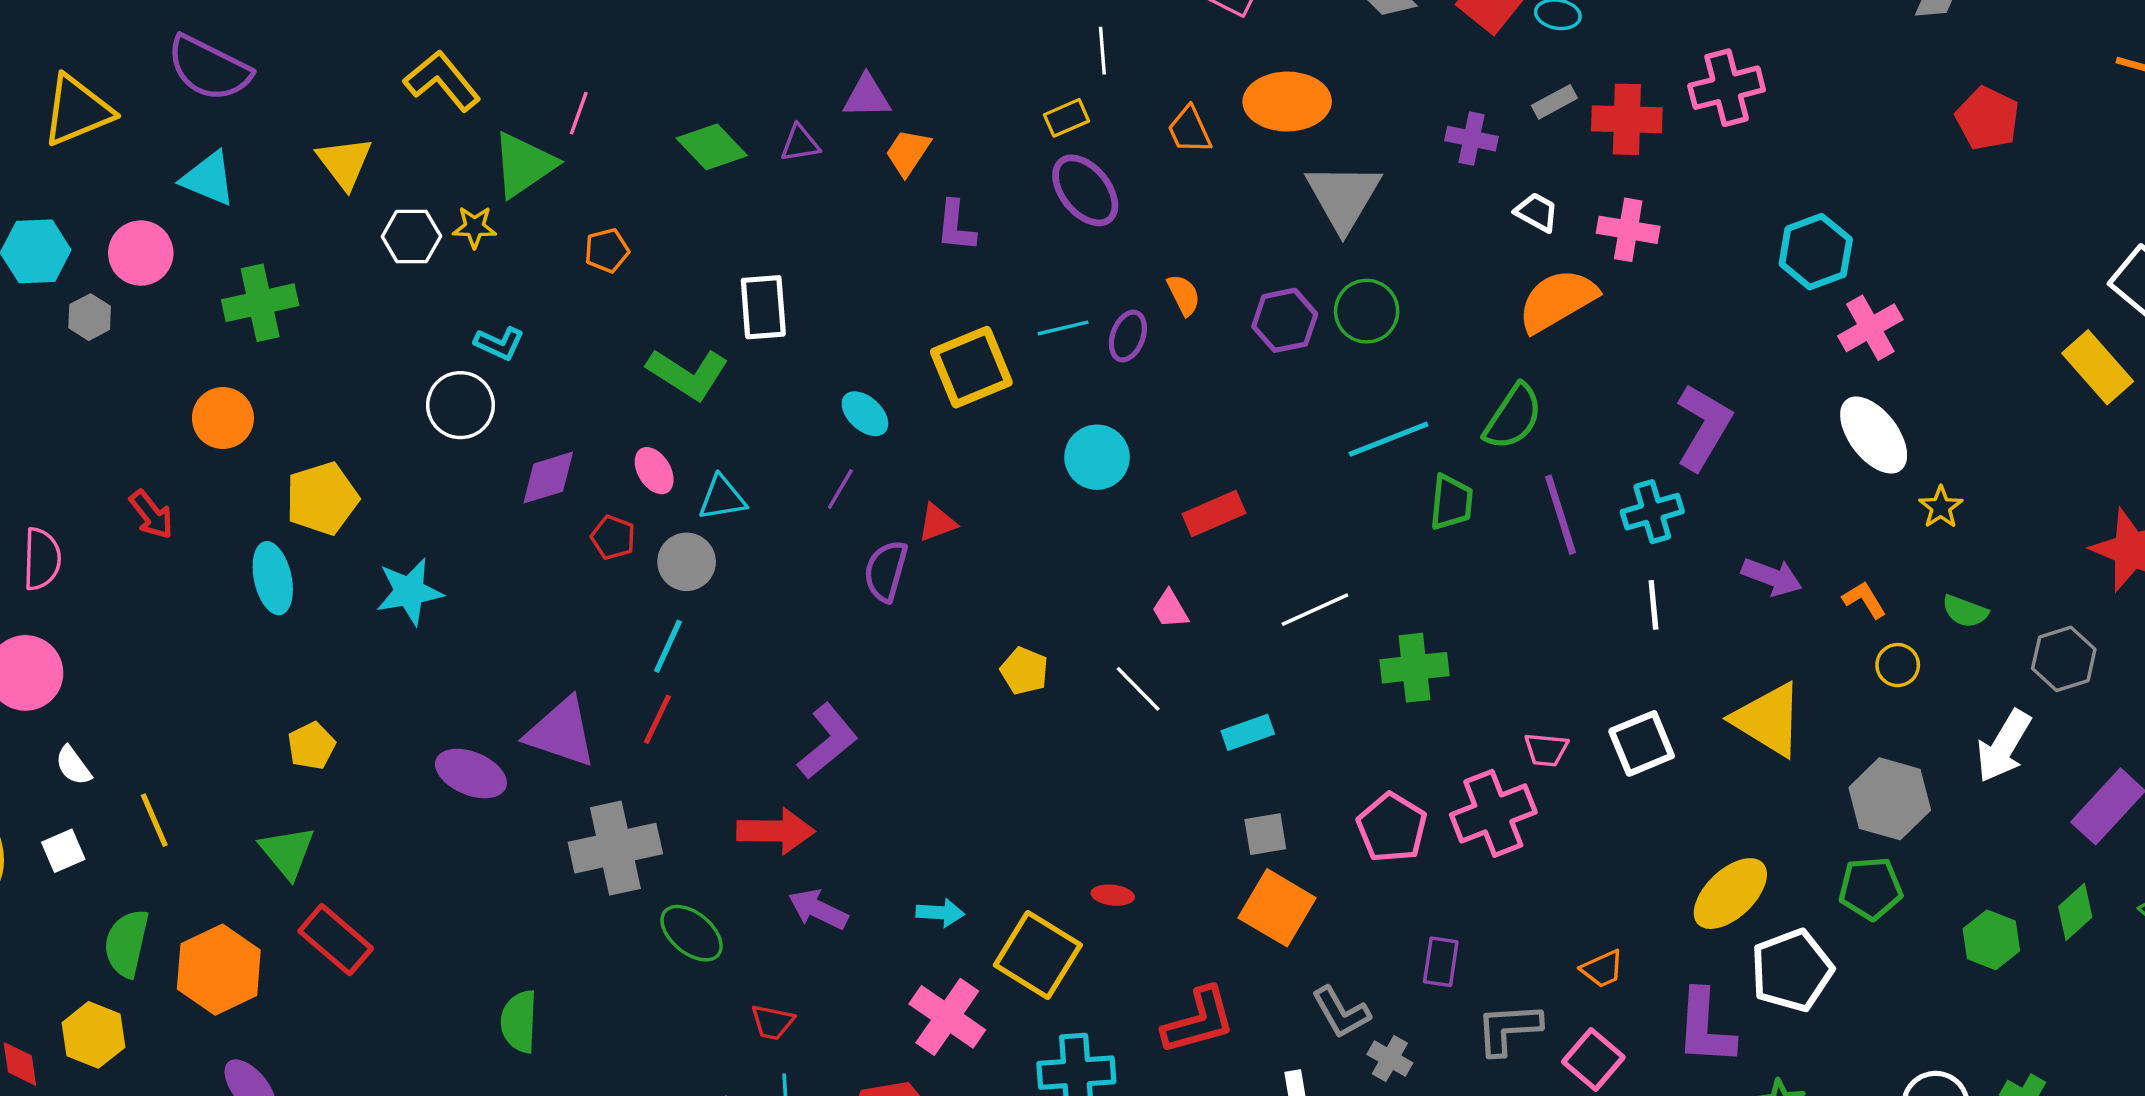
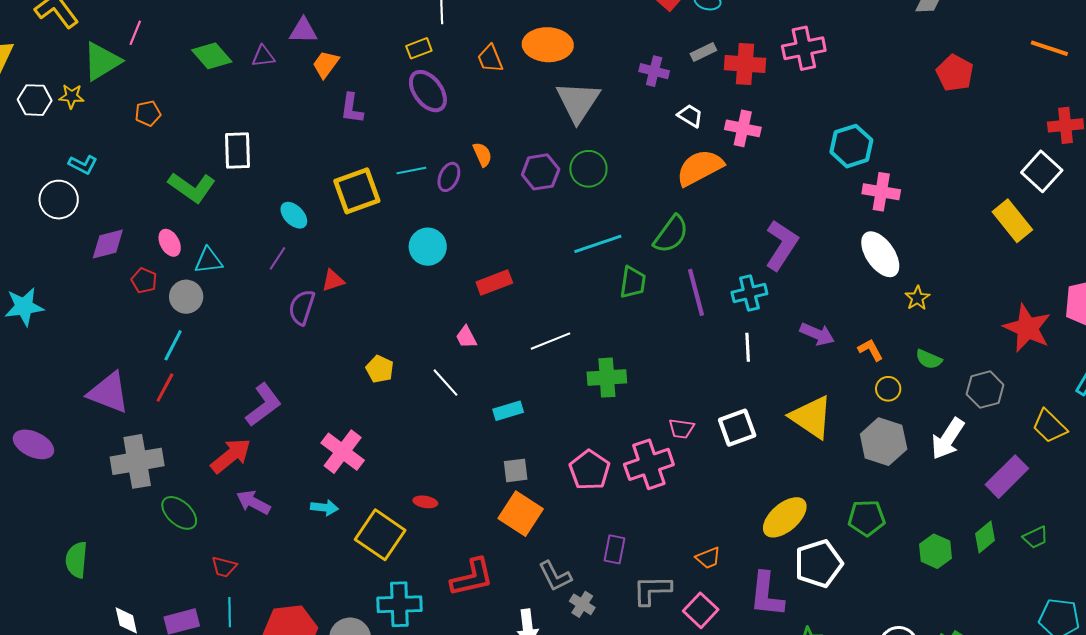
pink cross: (1870, 328) -> (881, 192), turned 36
purple ellipse: (471, 774) -> (33, 444), moved
gray hexagon: (1890, 799) -> (884, 442), moved
red arrow: (776, 831) -> (231, 456), turned -42
pink cross: (947, 1017) -> (343, 452), moved

